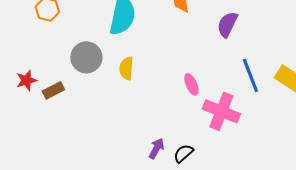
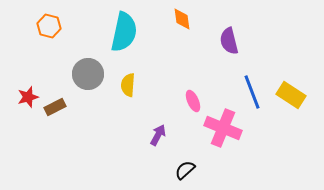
purple semicircle: (227, 24) -> (229, 41), turned -40
purple arrow: (156, 148) -> (158, 135), moved

